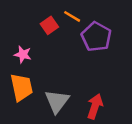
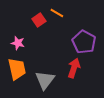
purple pentagon: (96, 37) -> (84, 42), moved
red arrow: (95, 106) -> (74, 68), moved

